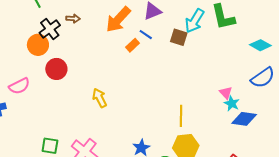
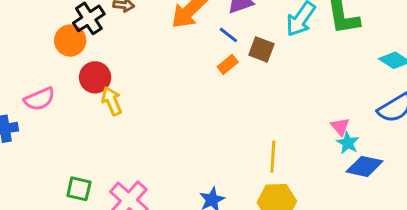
brown square: (179, 37) -> (261, 49), moved
orange rectangle: (133, 45) -> (228, 64), moved
yellow arrow: (100, 98) -> (112, 101), moved

